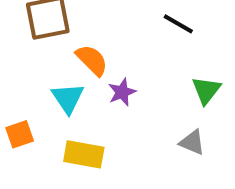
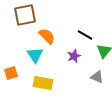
black line: (178, 24) -> (85, 35), moved
purple star: (122, 92) -> (74, 56), moved

